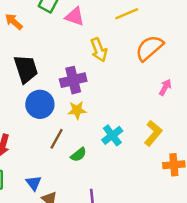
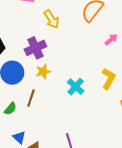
pink arrow: (165, 87) -> (111, 39), turned 32
green semicircle: (79, 155) -> (10, 109), moved

